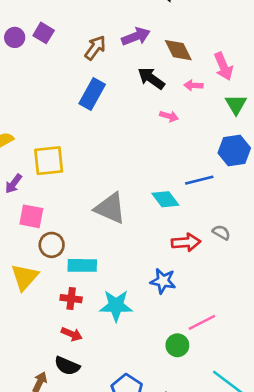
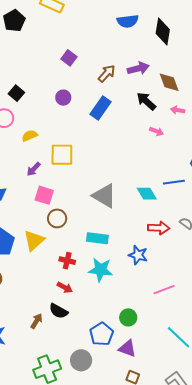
purple circle: (15, 37) -> (63, 98), moved
cyan rectangle: (82, 265) -> (97, 238), moved
green circle: (177, 345) -> (128, 317), moved

